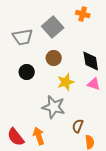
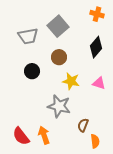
orange cross: (83, 14) -> (97, 14), moved
black diamond: (91, 61) -> (96, 47), moved, turned 50
yellow star: (66, 82) -> (71, 81), turned 30

